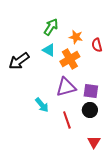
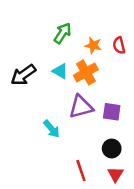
red semicircle: (97, 45) -> (119, 45), moved
cyan triangle: (49, 50) -> (60, 71), moved
black circle: (90, 110) -> (112, 148), moved
red line: (67, 120) -> (81, 171), moved

